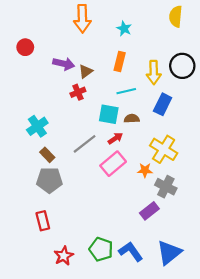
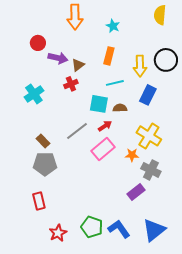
red circle: (25, 47) -> (38, 43), moved
cyan cross: (37, 126) -> (34, 94), moved

